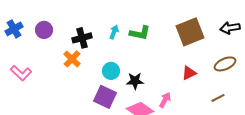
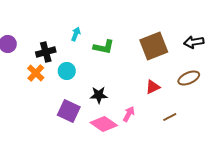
cyan arrow: (114, 32) -> (76, 34), moved
cyan circle: (111, 71) -> (67, 71), moved
brown line: (218, 98) -> (170, 117), moved

